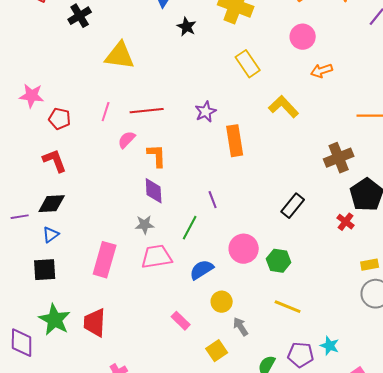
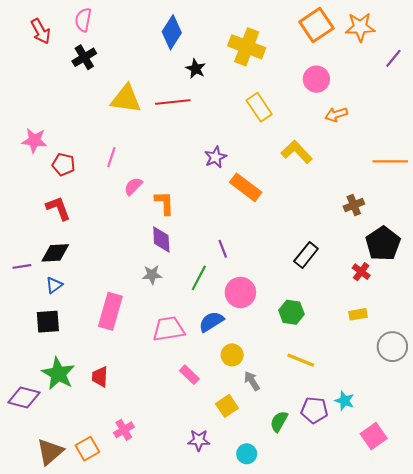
red line: (147, 111) -> (173, 102), moved
orange rectangle: (235, 141) -> (246, 187), turned -44
brown cross: (339, 158) -> (354, 205), size x0.7
pink circle: (244, 249) -> (240, 292), moved
pink trapezoid: (157, 257) -> (169, 329), moved
yellow rectangle: (370, 265) -> (358, 314), moved
red trapezoid: (95, 323) -> (100, 377), size x0.7
purple diamond: (22, 343) -> (24, 398), turned -76

